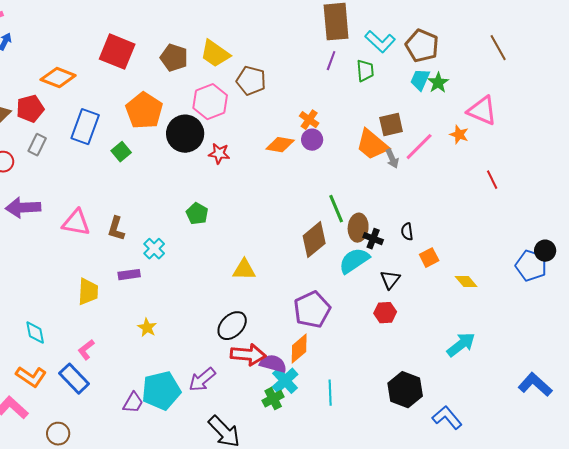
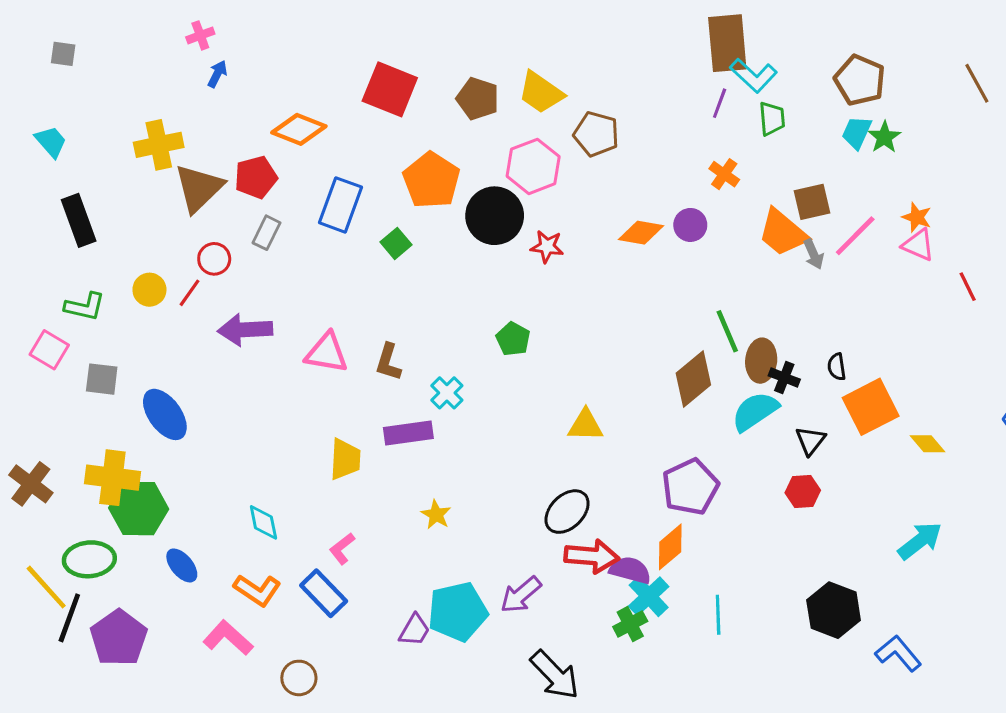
cyan L-shape: (380, 42) -> (753, 76), moved
pink triangle: (482, 111) -> (918, 245), moved, size x0.7
orange cross: (309, 120) -> (724, 174), moved
orange square: (429, 258) -> (871, 407), size x1.8
purple rectangle: (129, 275) -> (408, 433), size x1.4

